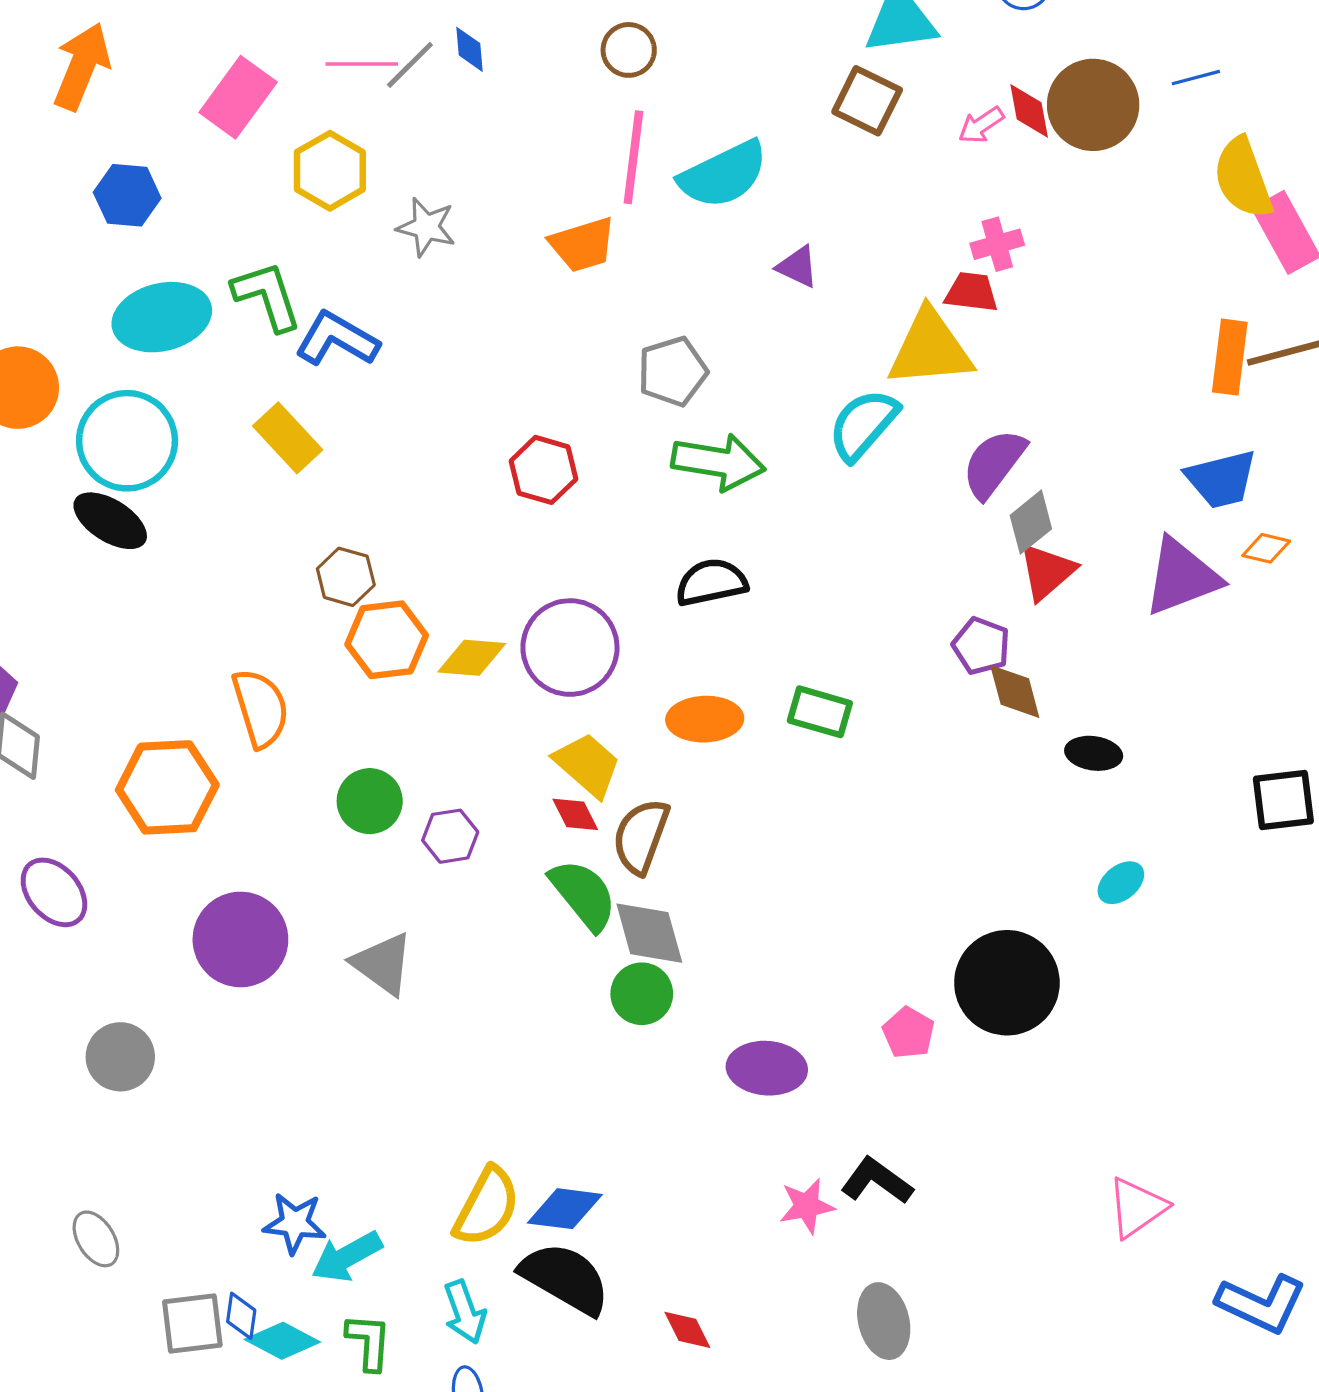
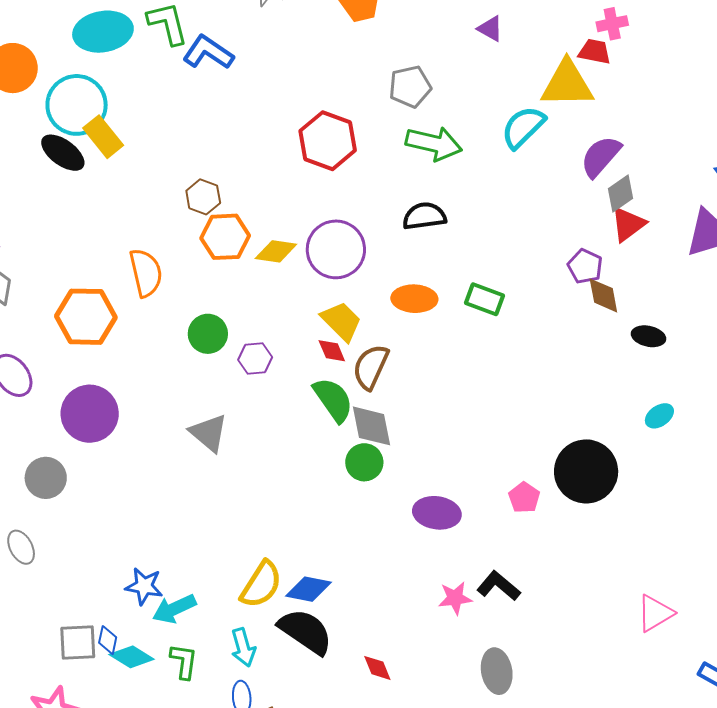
yellow rectangle: (288, 438) -> (103, 137), moved
red hexagon: (544, 470) -> (328, 141), size x1.4
purple circle: (240, 939) -> (90, 414), moved
gray ellipse: (96, 1239) -> (21, 547), moved

